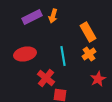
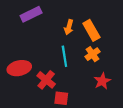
orange arrow: (53, 16) -> (69, 27), moved
red ellipse: (25, 54) -> (19, 68), moved

